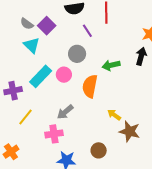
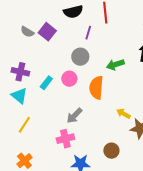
purple line: (87, 31) -> (88, 33), turned 56
cyan triangle: (32, 45) -> (19, 96), moved
cyan rectangle: (41, 76) -> (46, 83), size x0.6
purple cross: (13, 91) -> (20, 72), moved, turned 30
yellow line: (26, 117) -> (24, 125), moved

